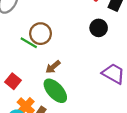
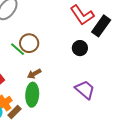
green ellipse: (55, 91) -> (32, 95), turned 35

